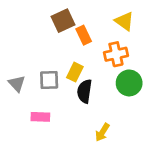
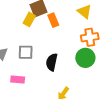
orange cross: (116, 54) -> (90, 37), moved
yellow rectangle: (75, 72) -> (29, 19), moved

